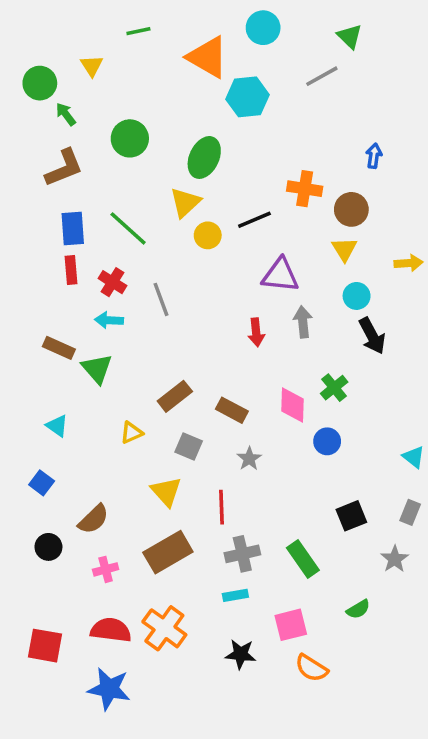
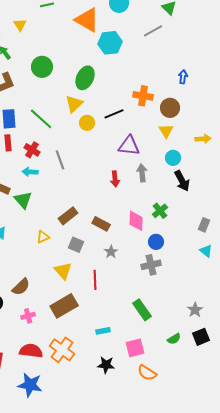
gray rectangle: (410, 512) -> (204, 225), moved
black square: (351, 516) -> (201, 337), moved
gray cross: (242, 554) -> (151, 265), moved

